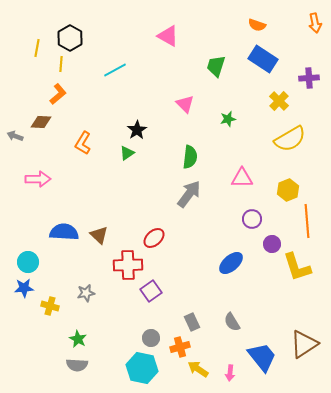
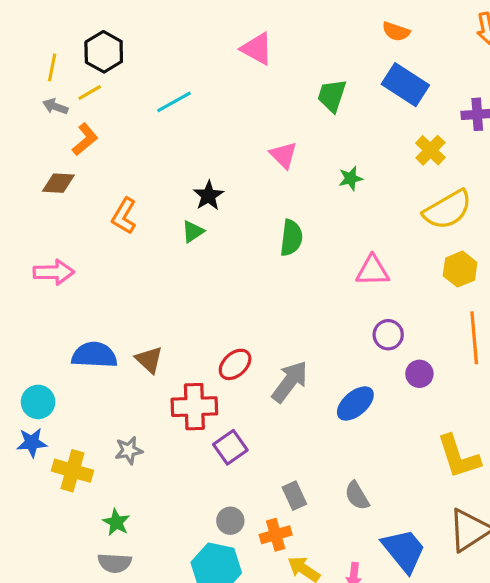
yellow line: (61, 64) -> (90, 92), turned 56
gray arrow: (15, 136) -> (55, 107), moved
yellow hexagon: (288, 190) -> (460, 269), moved
gray arrow: (189, 194) -> (290, 382), moved
yellow L-shape: (297, 267) -> (459, 457), moved
yellow cross: (50, 306) -> (72, 471), size x1.4

